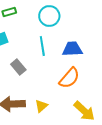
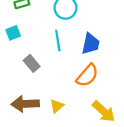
blue trapezoid: (72, 49) -> (91, 44), turned 105

